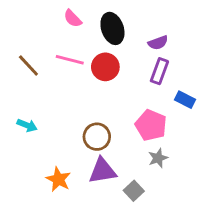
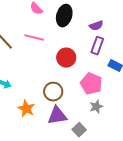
black ellipse: (112, 28) -> (64, 16), turned 35
red circle: (105, 67) -> (66, 58), moved
orange star: (58, 179) -> (26, 109), moved

